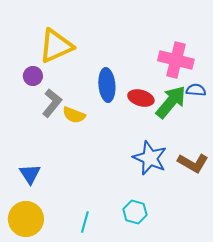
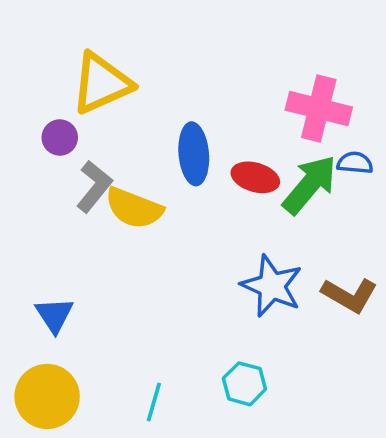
yellow semicircle: (74, 115) -> (134, 208), size x1.4

